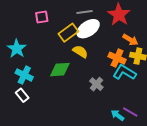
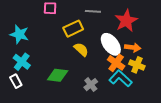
white ellipse: (88, 29) -> (111, 44), moved, turned 75
orange arrow: (130, 40) -> (133, 47), turned -35
cyan star: (17, 49) -> (19, 34), turned -30
green diamond: (60, 70) -> (58, 75), moved

